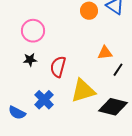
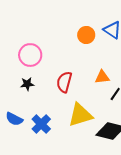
red semicircle: (58, 67) -> (64, 82), moved
blue semicircle: (17, 113) -> (14, 119), moved

